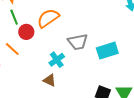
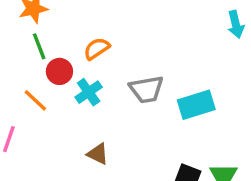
orange semicircle: (48, 18) -> (97, 49), size x0.7
cyan cross: (57, 60) -> (89, 92), moved

